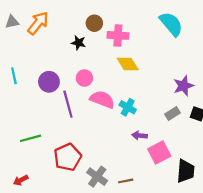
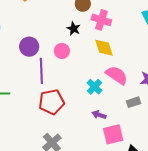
black star: (78, 43) -> (74, 29), moved
pink semicircle: (102, 99) -> (117, 75), moved
red pentagon: (68, 157) -> (51, 102), moved

